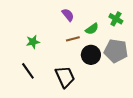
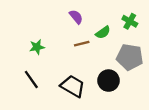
black circle: (91, 55) -> (109, 81), moved
black trapezoid: (65, 77) -> (73, 86), turned -35

